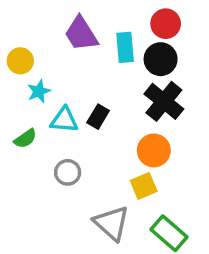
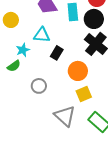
cyan star: (39, 91) -> (23, 50), moved
cyan triangle: (64, 120) -> (42, 35), moved
orange circle: (154, 150) -> (78, 71), moved

